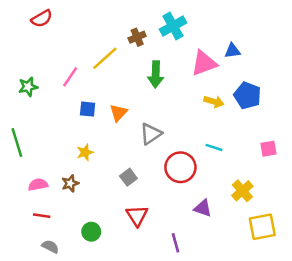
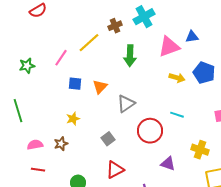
yellow cross: (242, 191) -> (200, 150), turned -30
red triangle: (137, 216) -> (115, 170), turned 36

